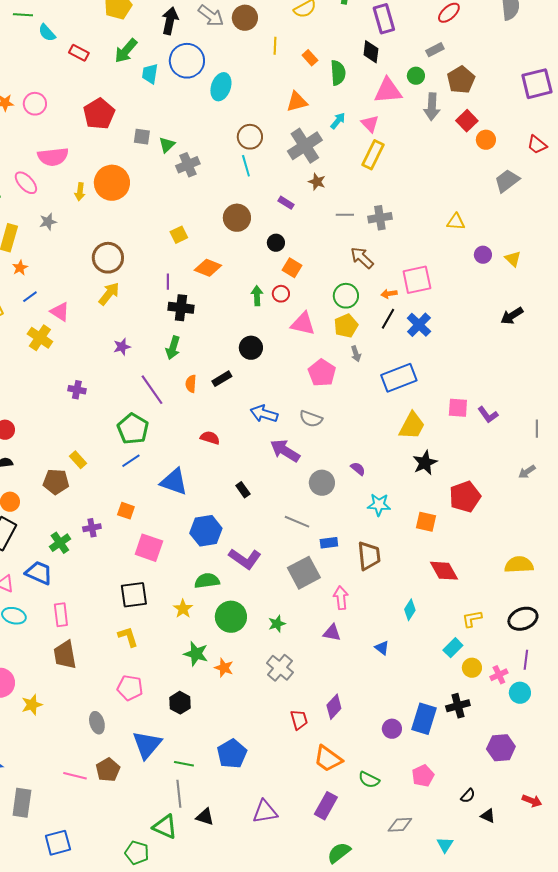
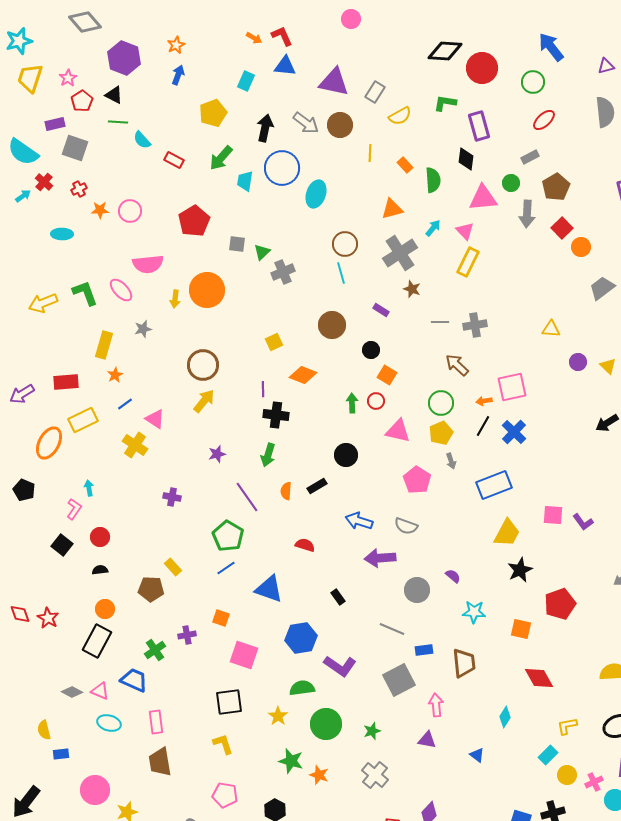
purple arrow: (285, 451) -> (380, 558), turned -36

